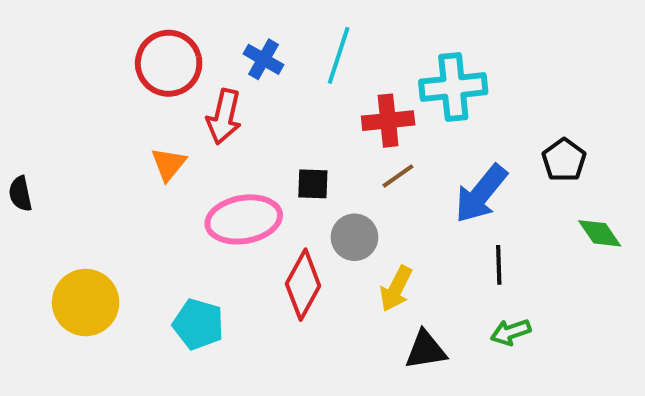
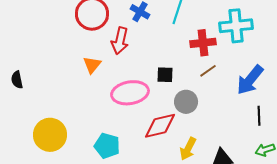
red diamond: (303, 285) -> (160, 126), turned 48
yellow arrow: (396, 289) -> (188, 149), moved

